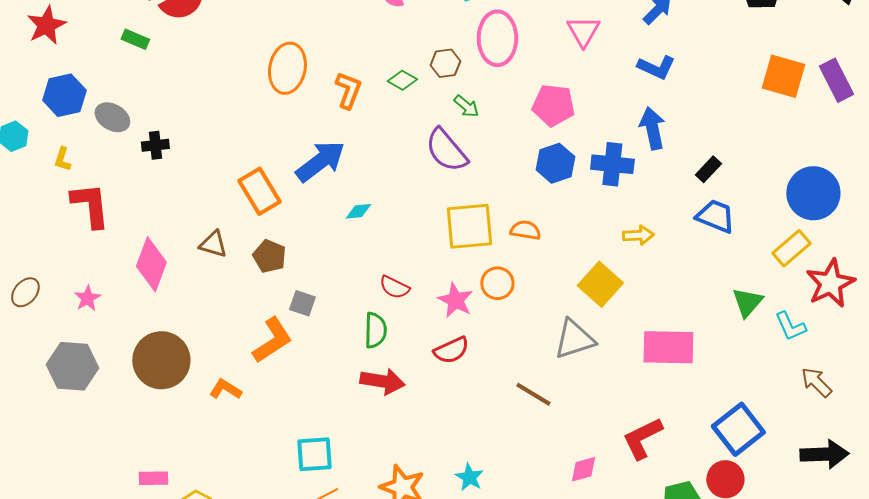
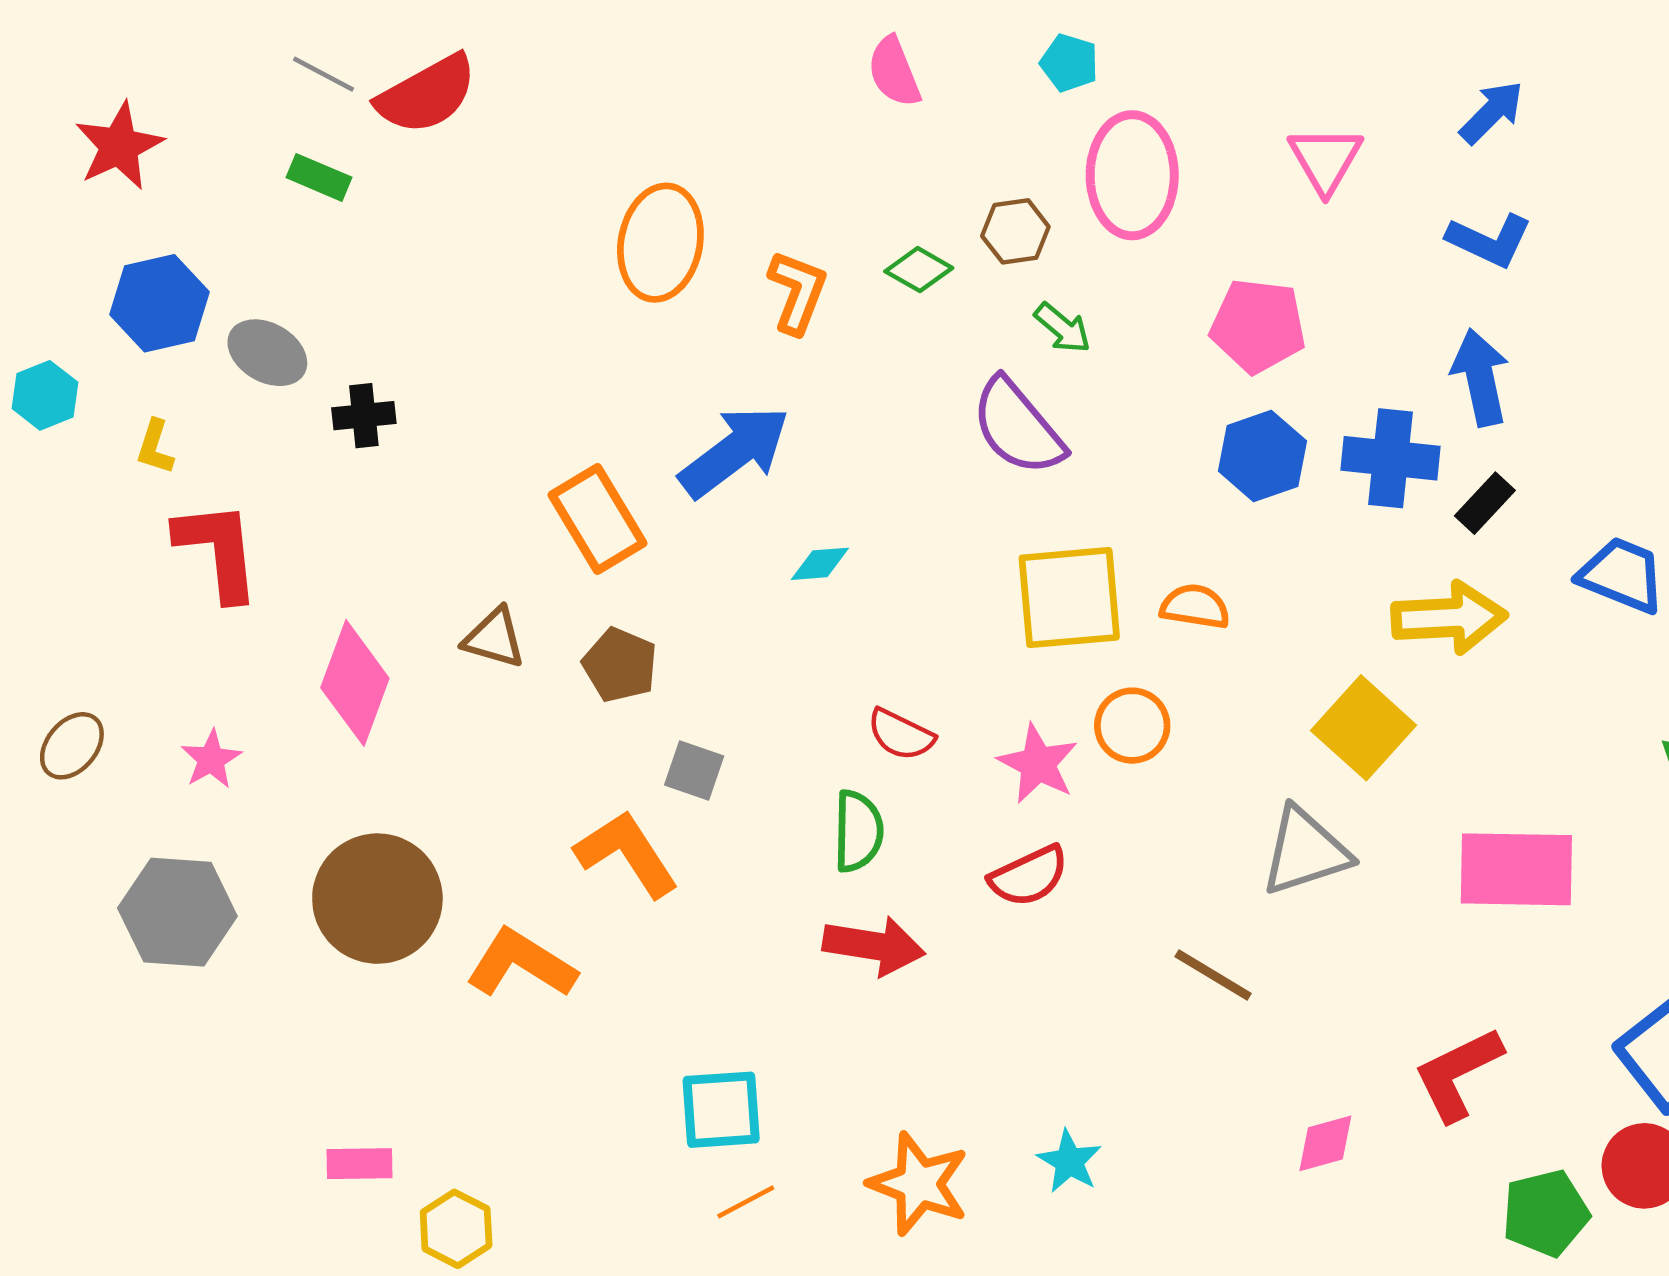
black rectangle: (708, 169) -> (1485, 503), moved
yellow arrow: (638, 235) -> (1449, 618), size x1.6
orange L-shape: (272, 340) -> (627, 854), turned -90
orange L-shape: (225, 389) -> (521, 964), size x1.5

